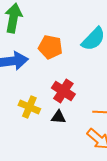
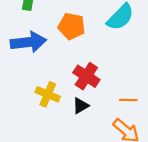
black triangle: (58, 117) -> (81, 106), turned -35

